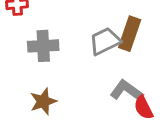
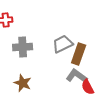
brown rectangle: (130, 34) -> (79, 54), moved
brown star: (43, 101) -> (23, 83), turned -30

